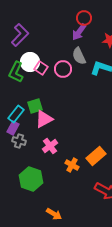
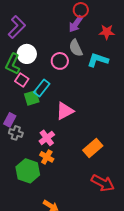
pink square: (41, 68) -> (22, 80), moved
cyan rectangle: (16, 114) -> (42, 88), moved
pink triangle: (44, 119) -> (65, 111), moved
orange cross: (72, 165) -> (47, 157), moved

